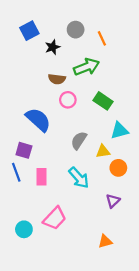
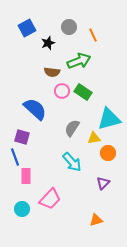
green rectangle: (103, 101) -> (83, 92), moved
cyan triangle: (119, 131) -> (109, 119), size x1.4
pink rectangle: (42, 177) -> (26, 176), moved

